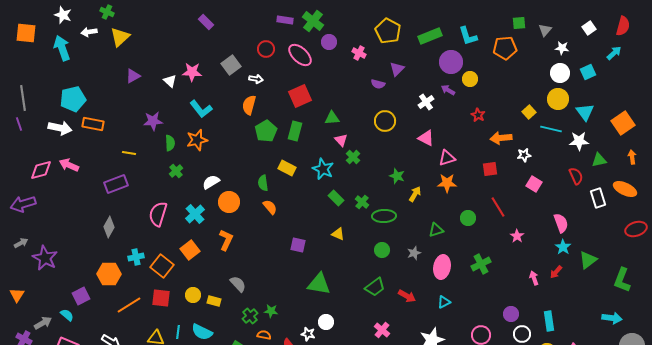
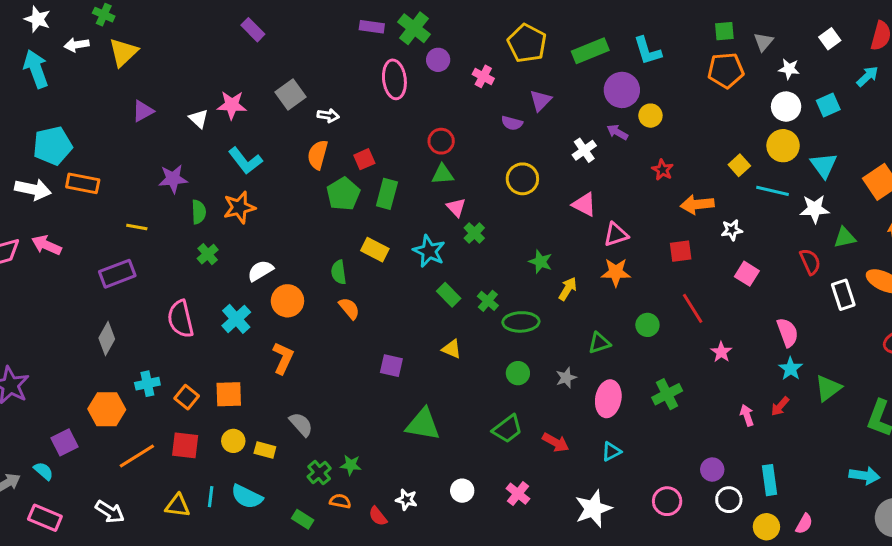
orange pentagon: (505, 48) -> (726, 70), moved
red circle: (266, 49) -> (441, 141), moved
pink ellipse: (300, 55) -> (394, 79), turned 40
red square: (300, 96) -> (364, 159), moved, size x0.6
pink semicircle: (158, 214) -> (181, 319), turned -30
orange square: (190, 250) -> (229, 394), moved, turned 36
orange square: (162, 266) -> (187, 397), size x0.7
white circle: (326, 322) -> (462, 491), moved

